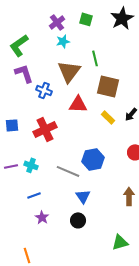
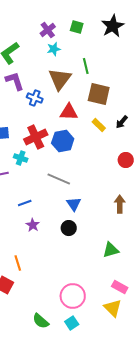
blue hexagon: (93, 159) -> (63, 141), moved
cyan cross: (31, 165) -> (21, 158), moved

